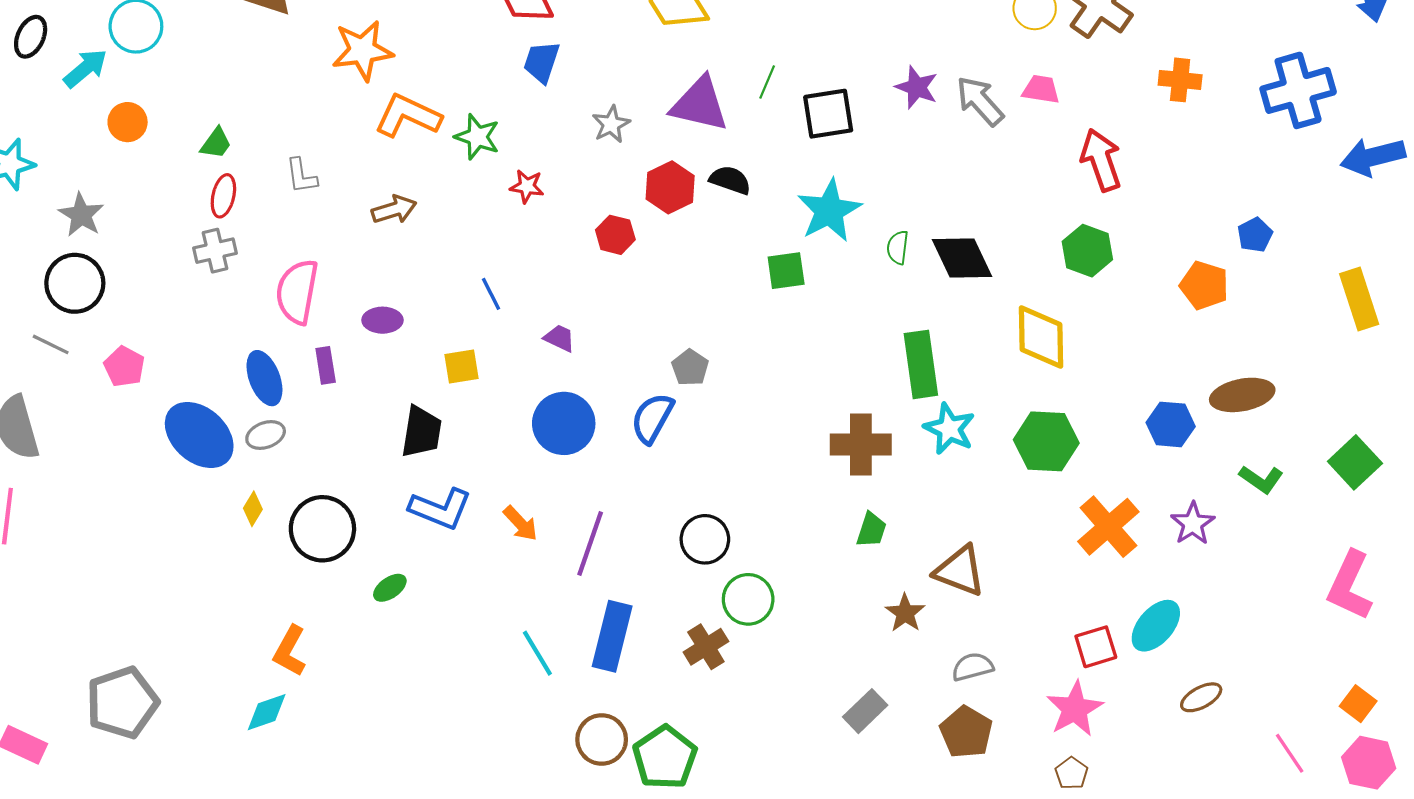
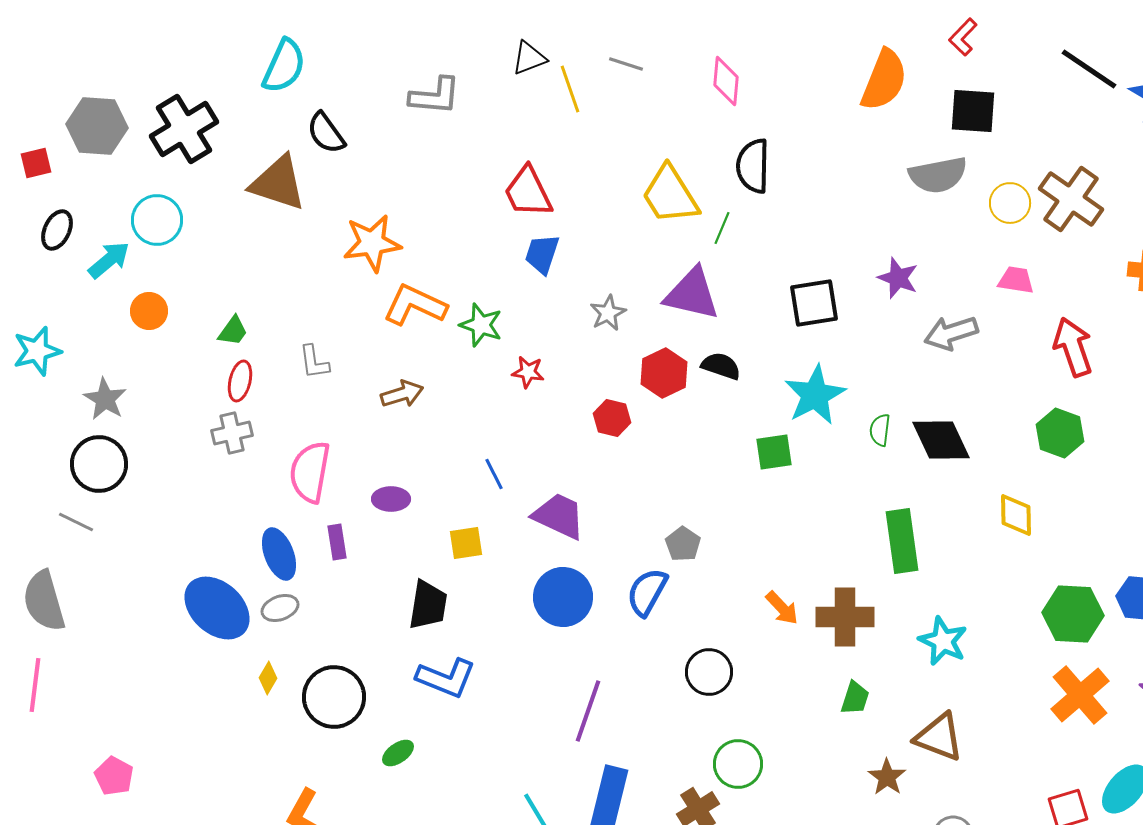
green line: (767, 82) -> (722, 228), moved
gray arrow: (980, 101) -> (951, 333), moved, turned -66
yellow diamond: (1041, 337) -> (1016, 515), size x0.7
purple trapezoid: (559, 338) -> (559, 516), size x1.8
pink pentagon: (124, 367) -> (114, 776), moved
cyan star: (949, 429) -> (943, 641), moved
green hexagon: (1046, 441) -> (1073, 614), moved
orange arrow: (521, 523) -> (782, 608), moved
black circle: (705, 539) -> (709, 672), moved

